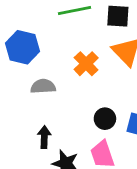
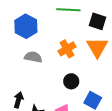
black circle: (105, 119) -> (71, 81), moved
black arrow: (44, 137) -> (18, 100), moved

